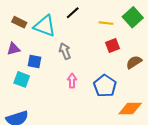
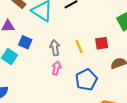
yellow line: (106, 23) -> (79, 47), moved, turned 48
gray arrow: (65, 51) -> (55, 48), moved

